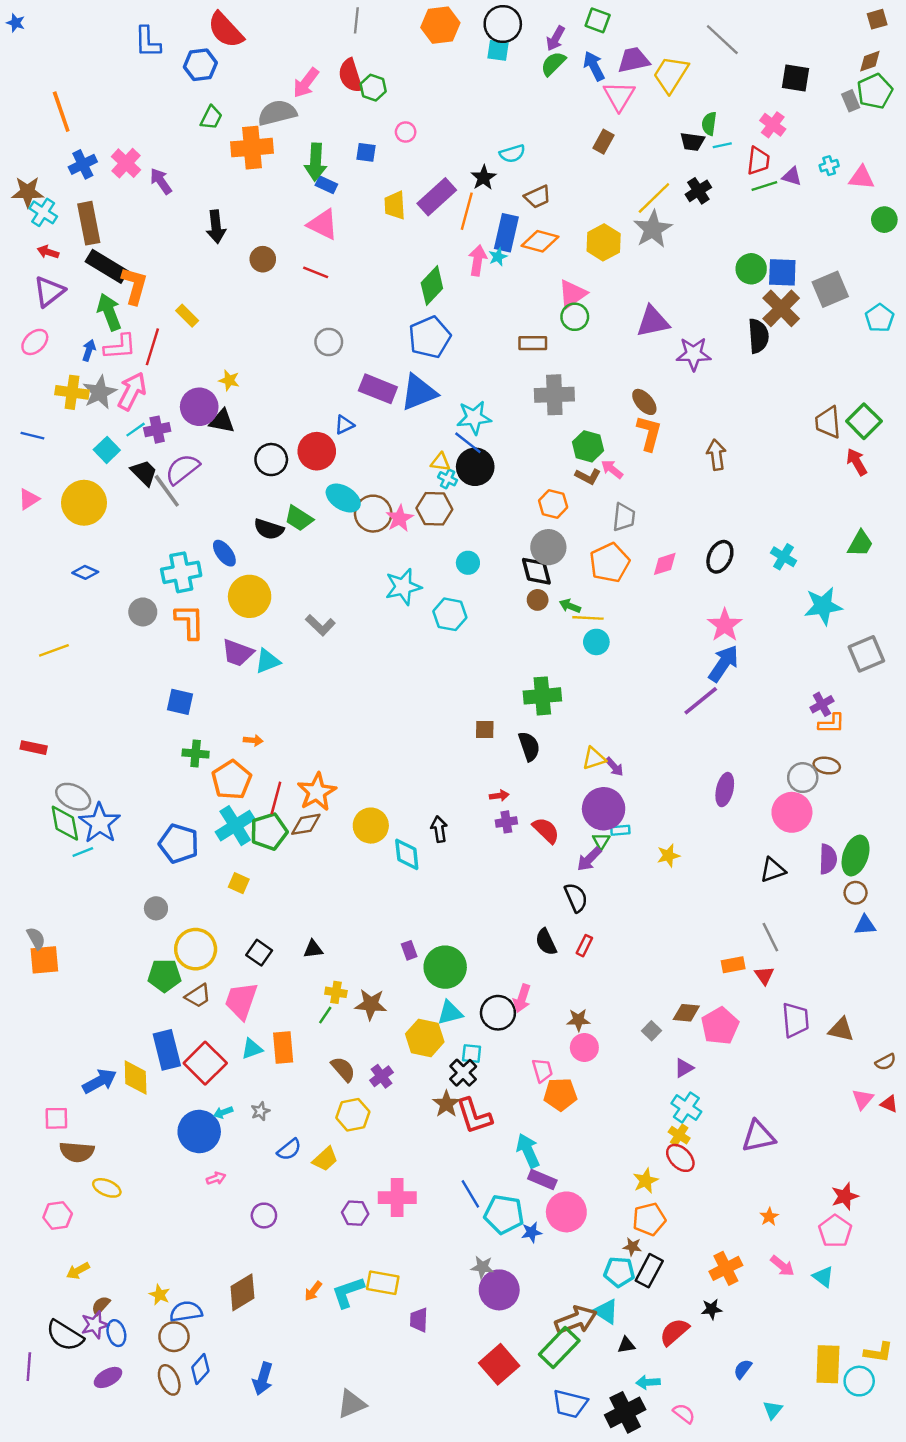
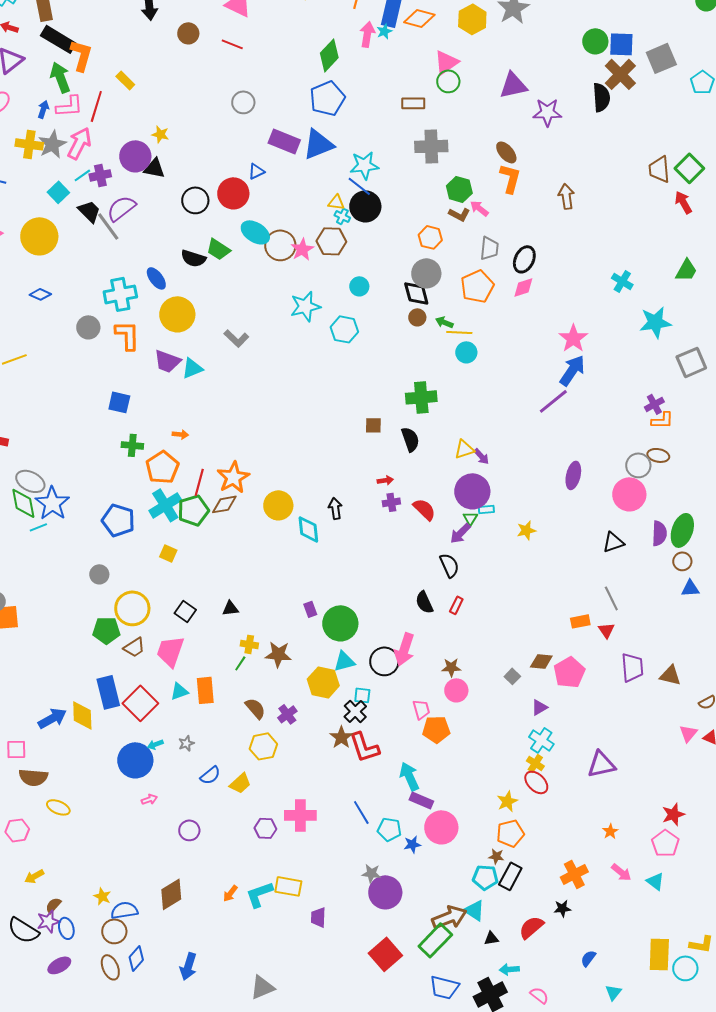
black ellipse: (720, 557) -> (524, 259), moved
pink arrow: (522, 998) -> (404, 649), size x1.4
cyan pentagon: (504, 1214) -> (389, 829), size x0.7

